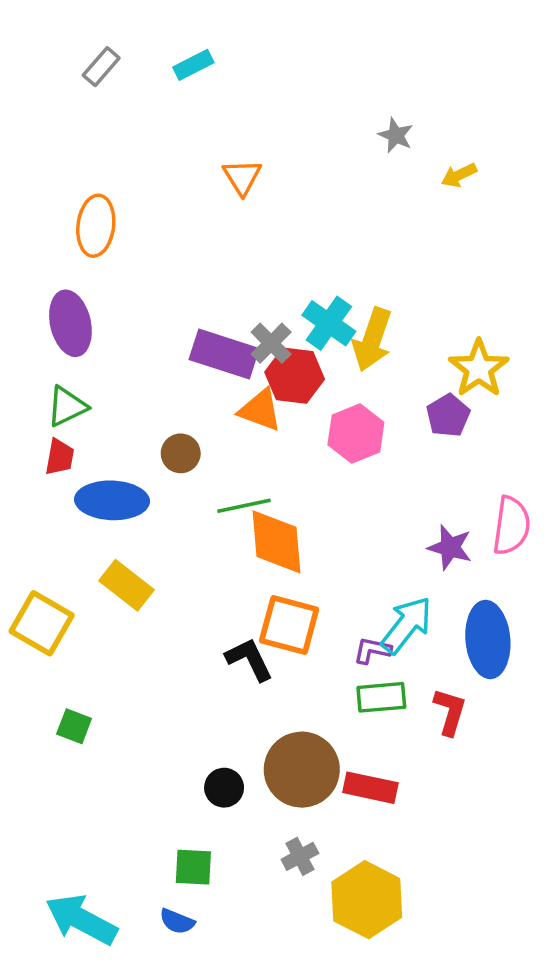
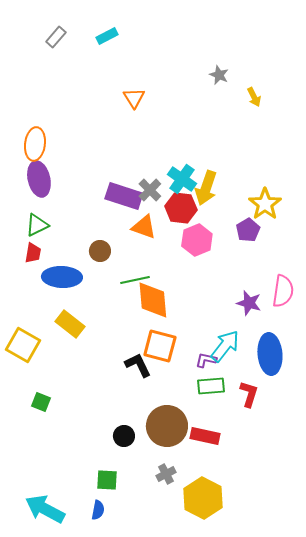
yellow arrow: (459, 175) -> (254, 97), turned -90
orange ellipse: (96, 226) -> (35, 144), moved
red hexagon: (295, 376) -> (181, 208), moved
blue semicircle: (177, 921) -> (98, 510), turned -102

